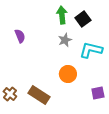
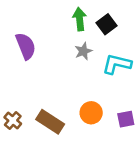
purple semicircle: (20, 36) -> (26, 46), size x1.5
orange circle: (68, 74) -> (91, 113), moved

